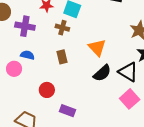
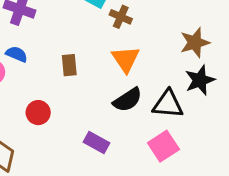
brown cross: (62, 28) -> (121, 17), moved
black triangle: (128, 72) -> (168, 104), turned -35
purple rectangle: (68, 111) -> (96, 142), moved

